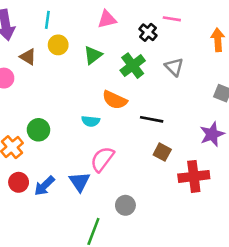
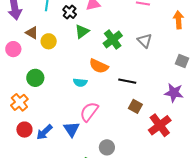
black cross: (148, 32) -> (70, 12), moved
yellow circle: (58, 45) -> (49, 41), moved
green circle: (38, 130) -> (35, 78), moved
purple star: (212, 134) -> (174, 93), turned 30
red cross: (194, 176) -> (160, 125), turned -30

